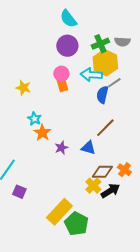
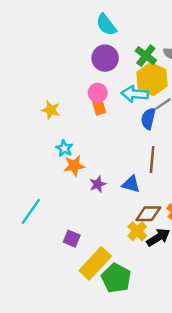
green cross: (100, 44) -> (146, 56), turned -30
brown line: (105, 128) -> (152, 159), turned -40
orange star: (42, 133) -> (74, 166), turned 30
purple square: (19, 192) -> (72, 239), moved

